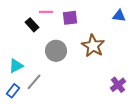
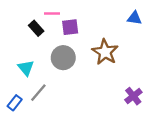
purple square: (70, 18) -> (70, 27), moved
cyan triangle: (16, 66) -> (26, 68), moved, turned -42

